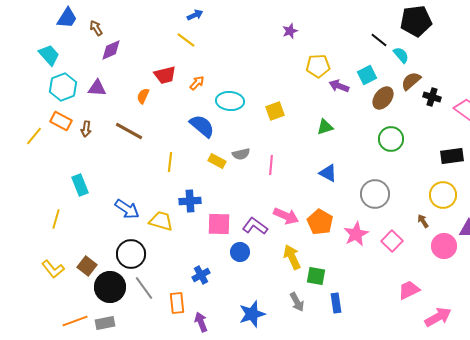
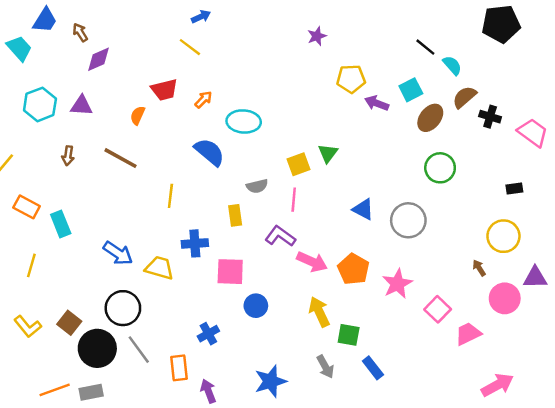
black pentagon: (416, 21) -> (501, 24), moved
cyan trapezoid: (49, 55) -> (19, 48), moved
yellow square: (275, 111) -> (299, 164), moved
orange rectangle: (61, 121) -> (27, 207), moved
green triangle: (325, 127) -> (328, 153), moved, turned -36
black rectangle: (452, 156) -> (514, 189), size x0.6
yellow rectangle: (217, 161) -> (235, 215), moved, turned 54
gray circle: (375, 194) -> (408, 220), moved
purple L-shape: (255, 226) -> (280, 236), moved
pink square: (392, 241) -> (438, 309), moved
pink trapezoid: (409, 290) -> (468, 334), moved
blue rectangle: (336, 303) -> (373, 368), turned -30

